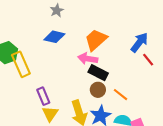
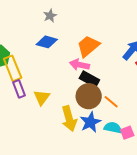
brown circle: (98, 90) -> (89, 96), size x1.6
purple rectangle: (43, 96) -> (19, 89), moved
yellow triangle: (50, 114) -> (42, 97), moved

